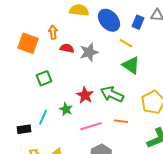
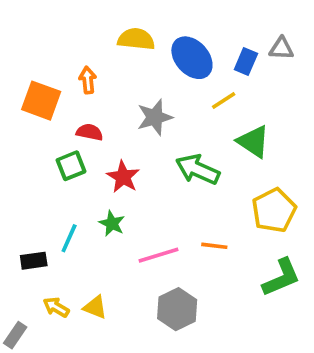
yellow line: (126, 43) -> (224, 101), turned -64
red semicircle: (67, 48) -> (90, 132), moved
green triangle: (131, 65) -> (253, 141), moved
green arrow: (112, 94) -> (198, 169), moved
red star: (85, 95) -> (123, 177), moved

